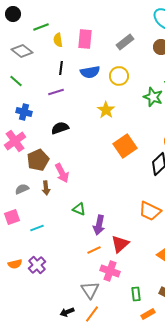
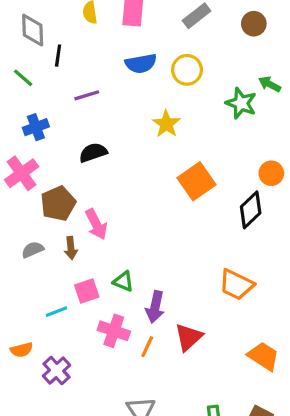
gray diamond: (22, 51) -> (33, 30), turned 50
black line: (61, 68) -> (58, 56), moved
blue cross: (24, 112) -> (36, 127), turned -35
pink square: (12, 217) -> (87, 291), moved
orange line: (94, 250) -> (147, 347), turned -40
orange semicircle: (15, 264) -> (22, 350), moved
pink cross: (110, 271) -> (114, 331), moved

